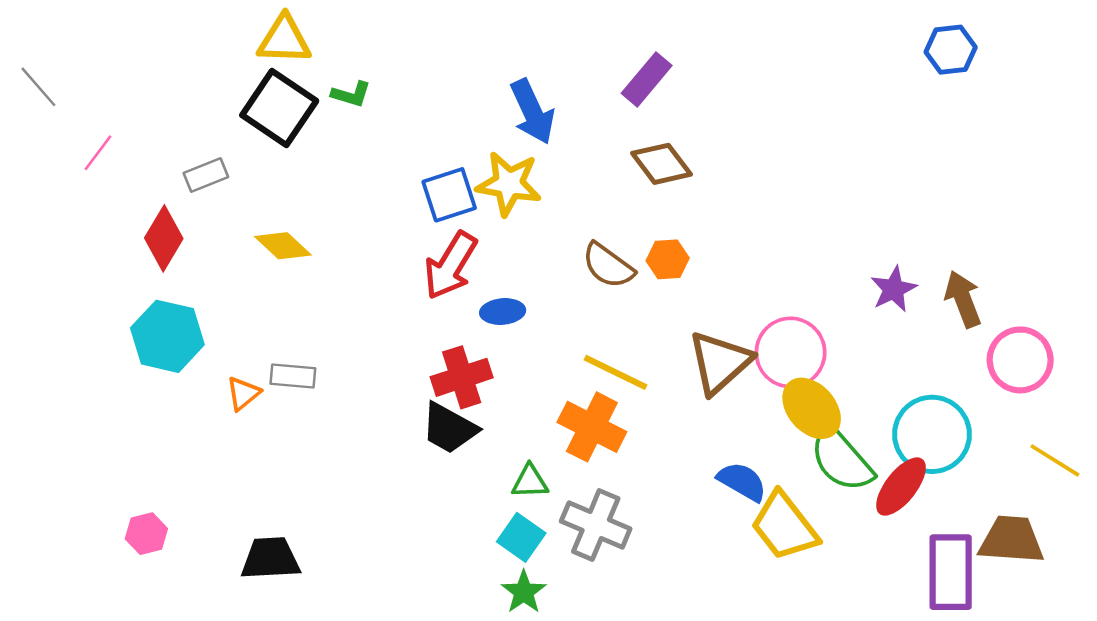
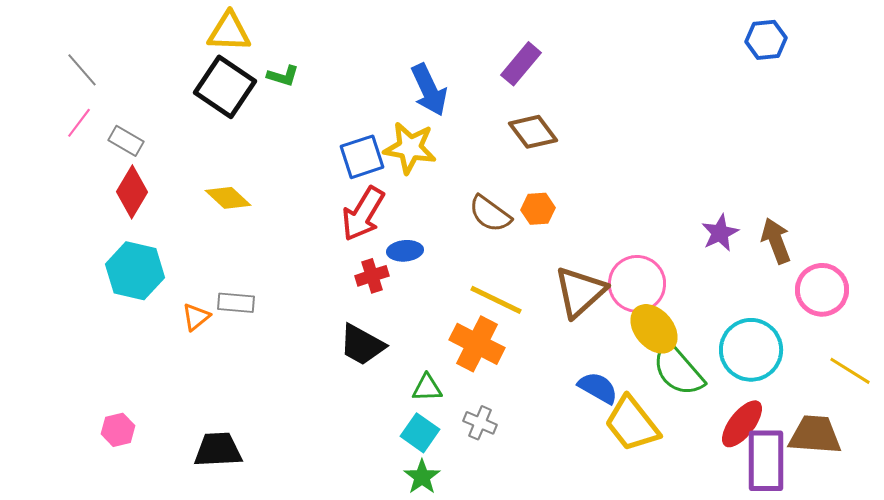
gray line: (38, 87) -> (82, 70), moved
gray rectangle: (206, 175) -> (126, 141), moved, turned 52
red cross: (462, 377) -> (372, 276), moved, size x0.7
red ellipse: (901, 487) -> (742, 424), moved
gray cross: (596, 525) -> (480, 423), size x0.6

